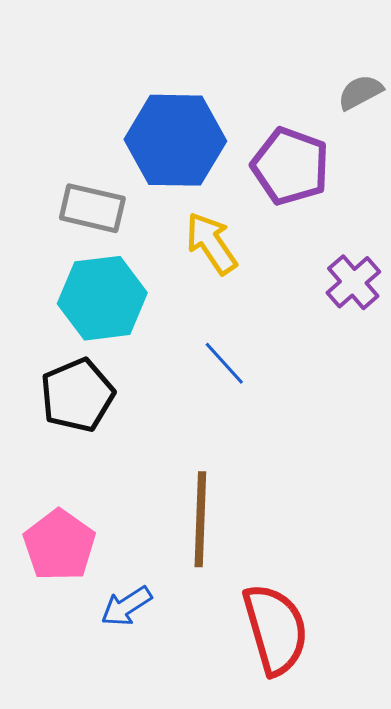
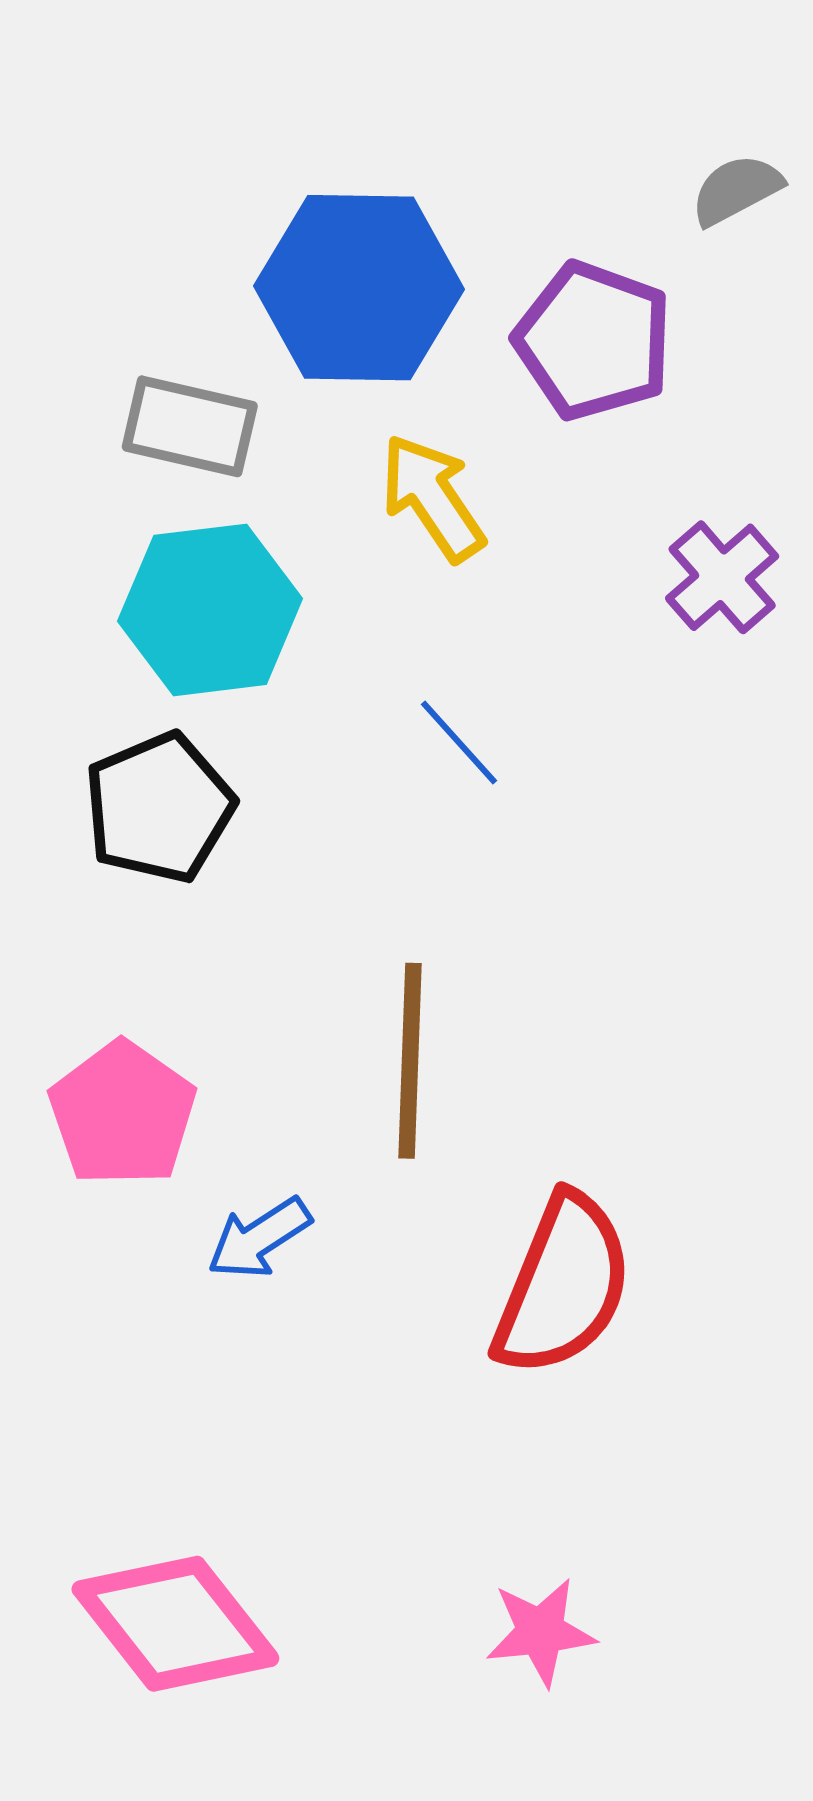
red semicircle: (275, 629) -> (563, 1285), turned 38

